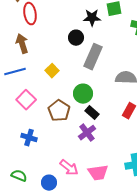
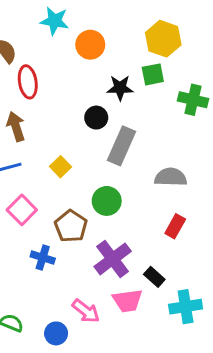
black rectangle: (92, 113) -> (154, 277), moved
purple cross: (87, 133) -> (113, 259), size x1.4
blue cross: (29, 138) -> (43, 257), moved
pink trapezoid: (98, 173) -> (128, 301), moved

